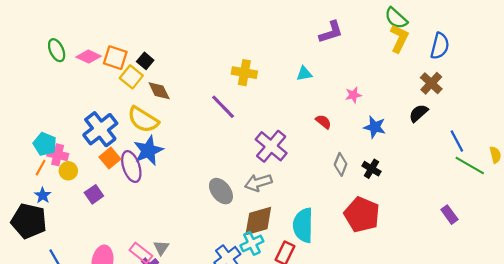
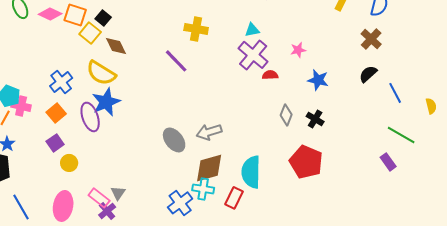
black semicircle: (418, 113) -> (368, 74), moved
red semicircle: (323, 122) -> (270, 75), turned -42
blue cross: (100, 129) -> (61, 82), size x0.7
purple cross: (271, 146) -> (253, 55), moved
orange square: (110, 158) -> (56, 113), moved
green line: (470, 165) -> (401, 135), moved
yellow circle: (68, 171) -> (69, 163), moved
cyan cross: (252, 243) -> (203, 189), turned 35

